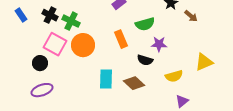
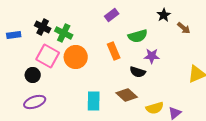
blue rectangle: (21, 15) -> (14, 35), moved, turned -64
yellow semicircle: (174, 76) -> (155, 108), moved
cyan rectangle: (106, 79) -> (94, 101), moved

